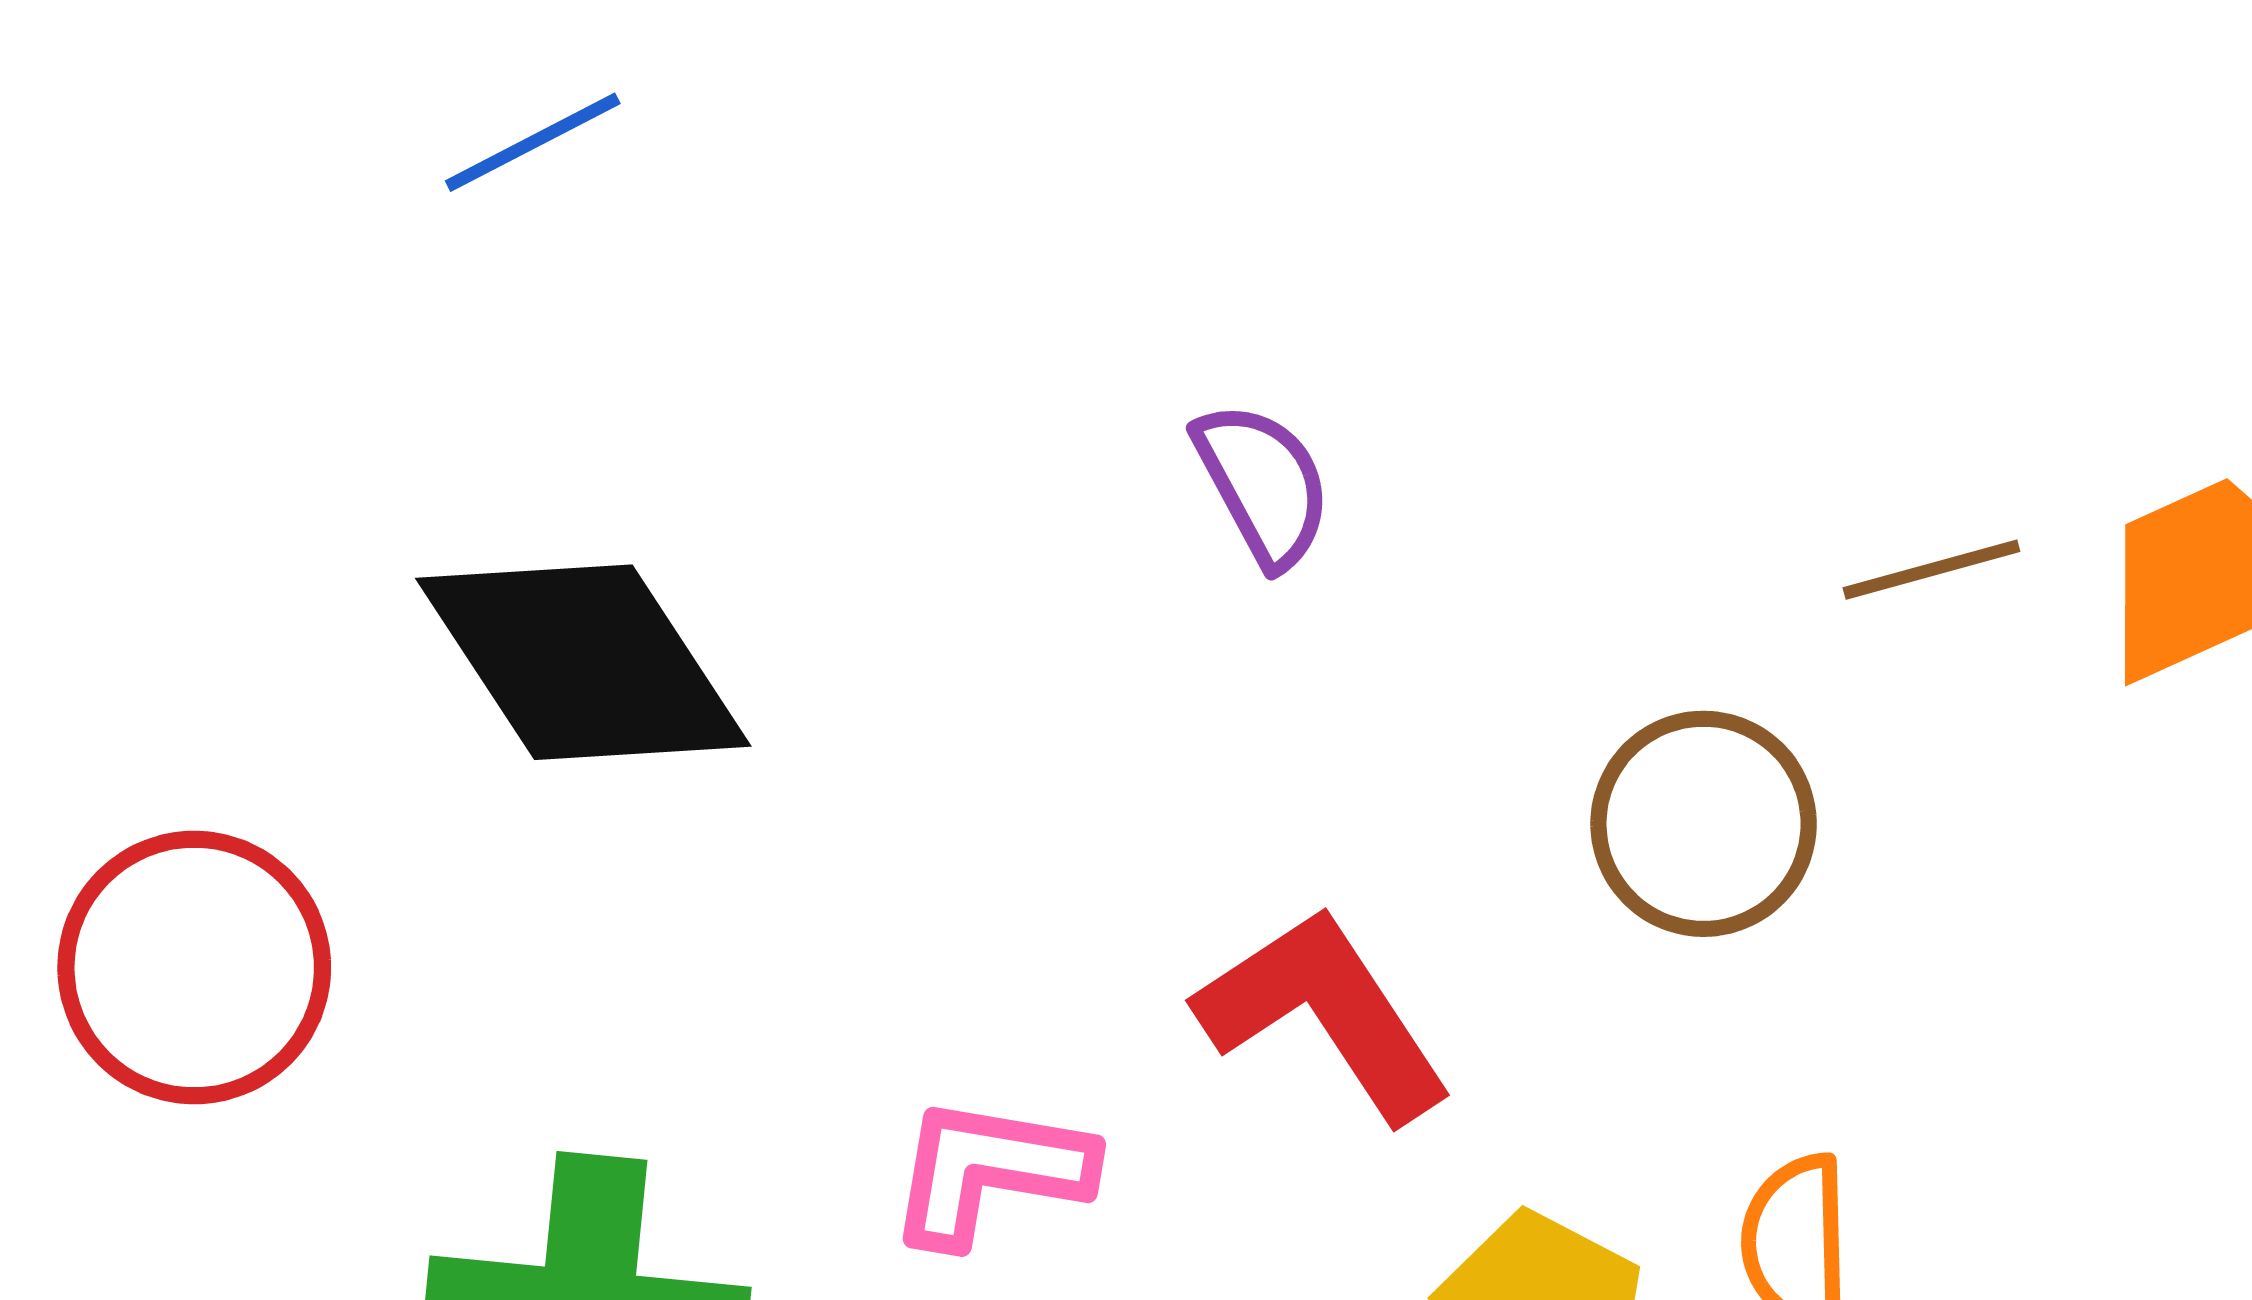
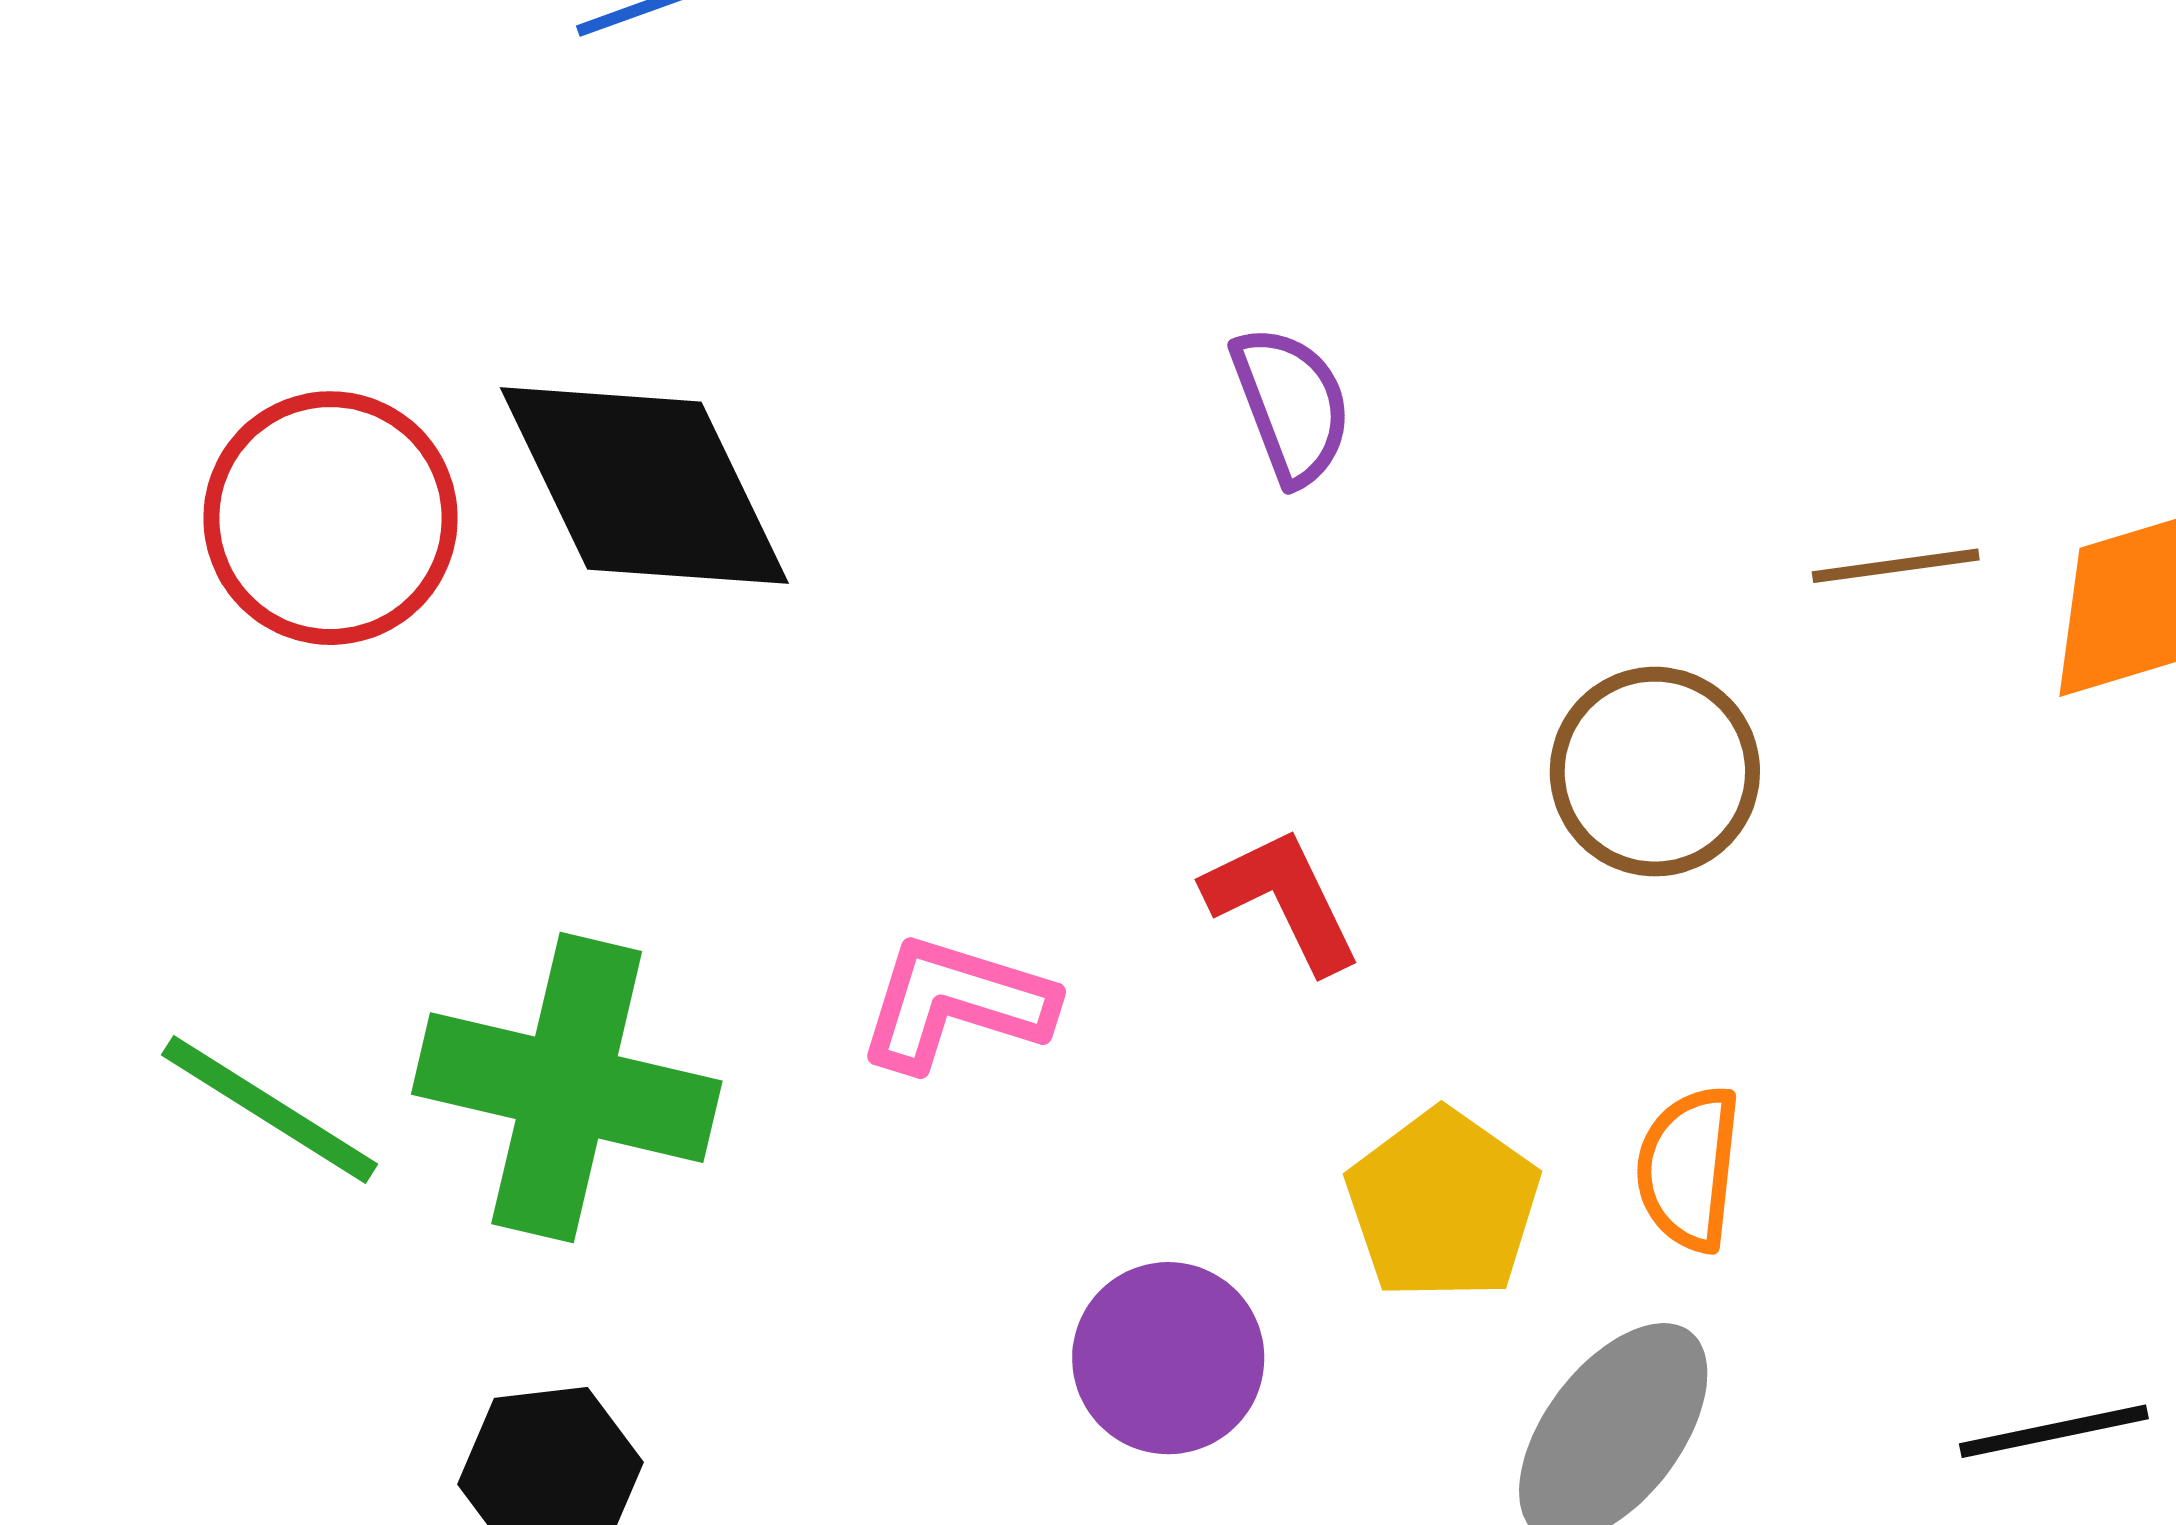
red circle: (194, 968) -> (330, 518), moved
red L-shape: (1324, 1014) -> (1283, 900), size x0.7

